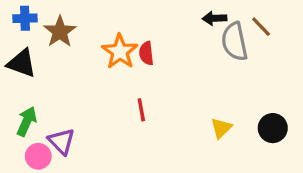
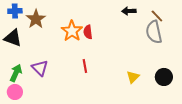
gray semicircle: (234, 42) -> (154, 32), moved
purple triangle: (62, 141) -> (40, 68), moved
pink circle: (38, 156) -> (15, 92), moved

